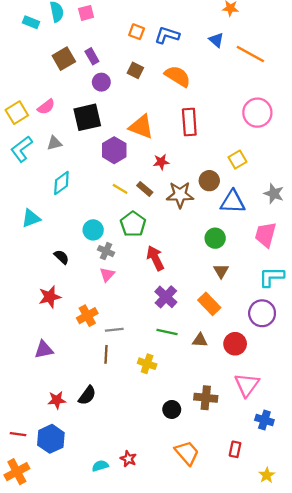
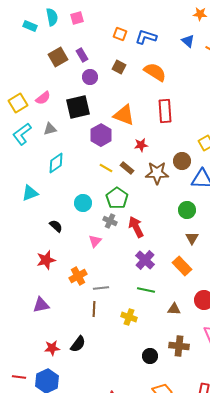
gray cross: (106, 251) -> (110, 221), moved
brown triangle: (200, 340) -> (174, 309), moved

